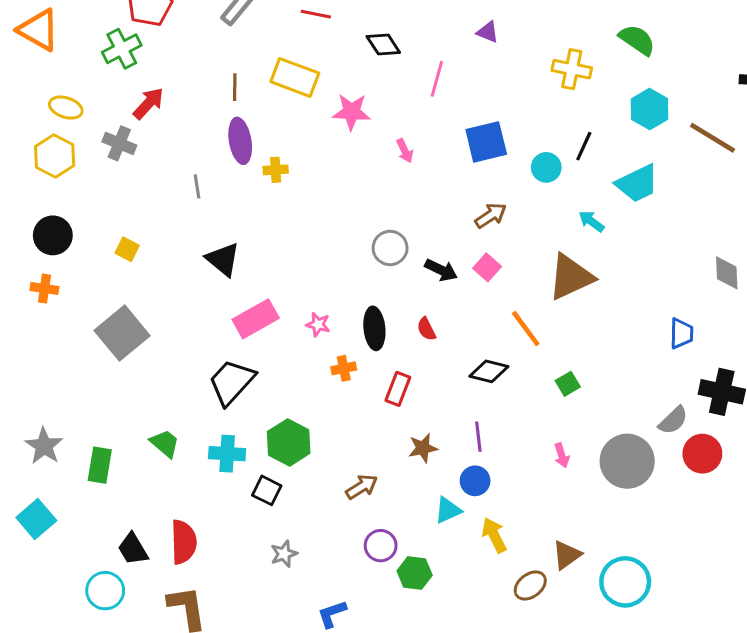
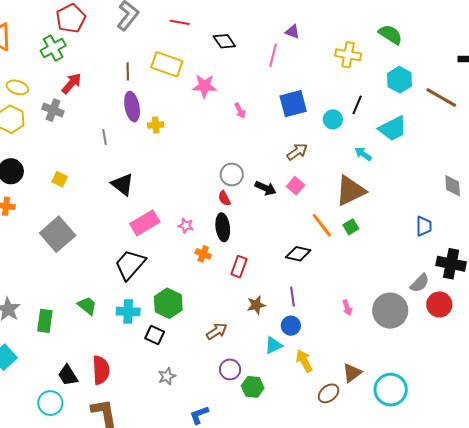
pink line: (437, 79) -> (273, 55), moved
red semicircle: (426, 329) -> (224, 198), moved
orange cross: (344, 368) -> (203, 254), turned 35
green square: (568, 384) -> (351, 227), moved

